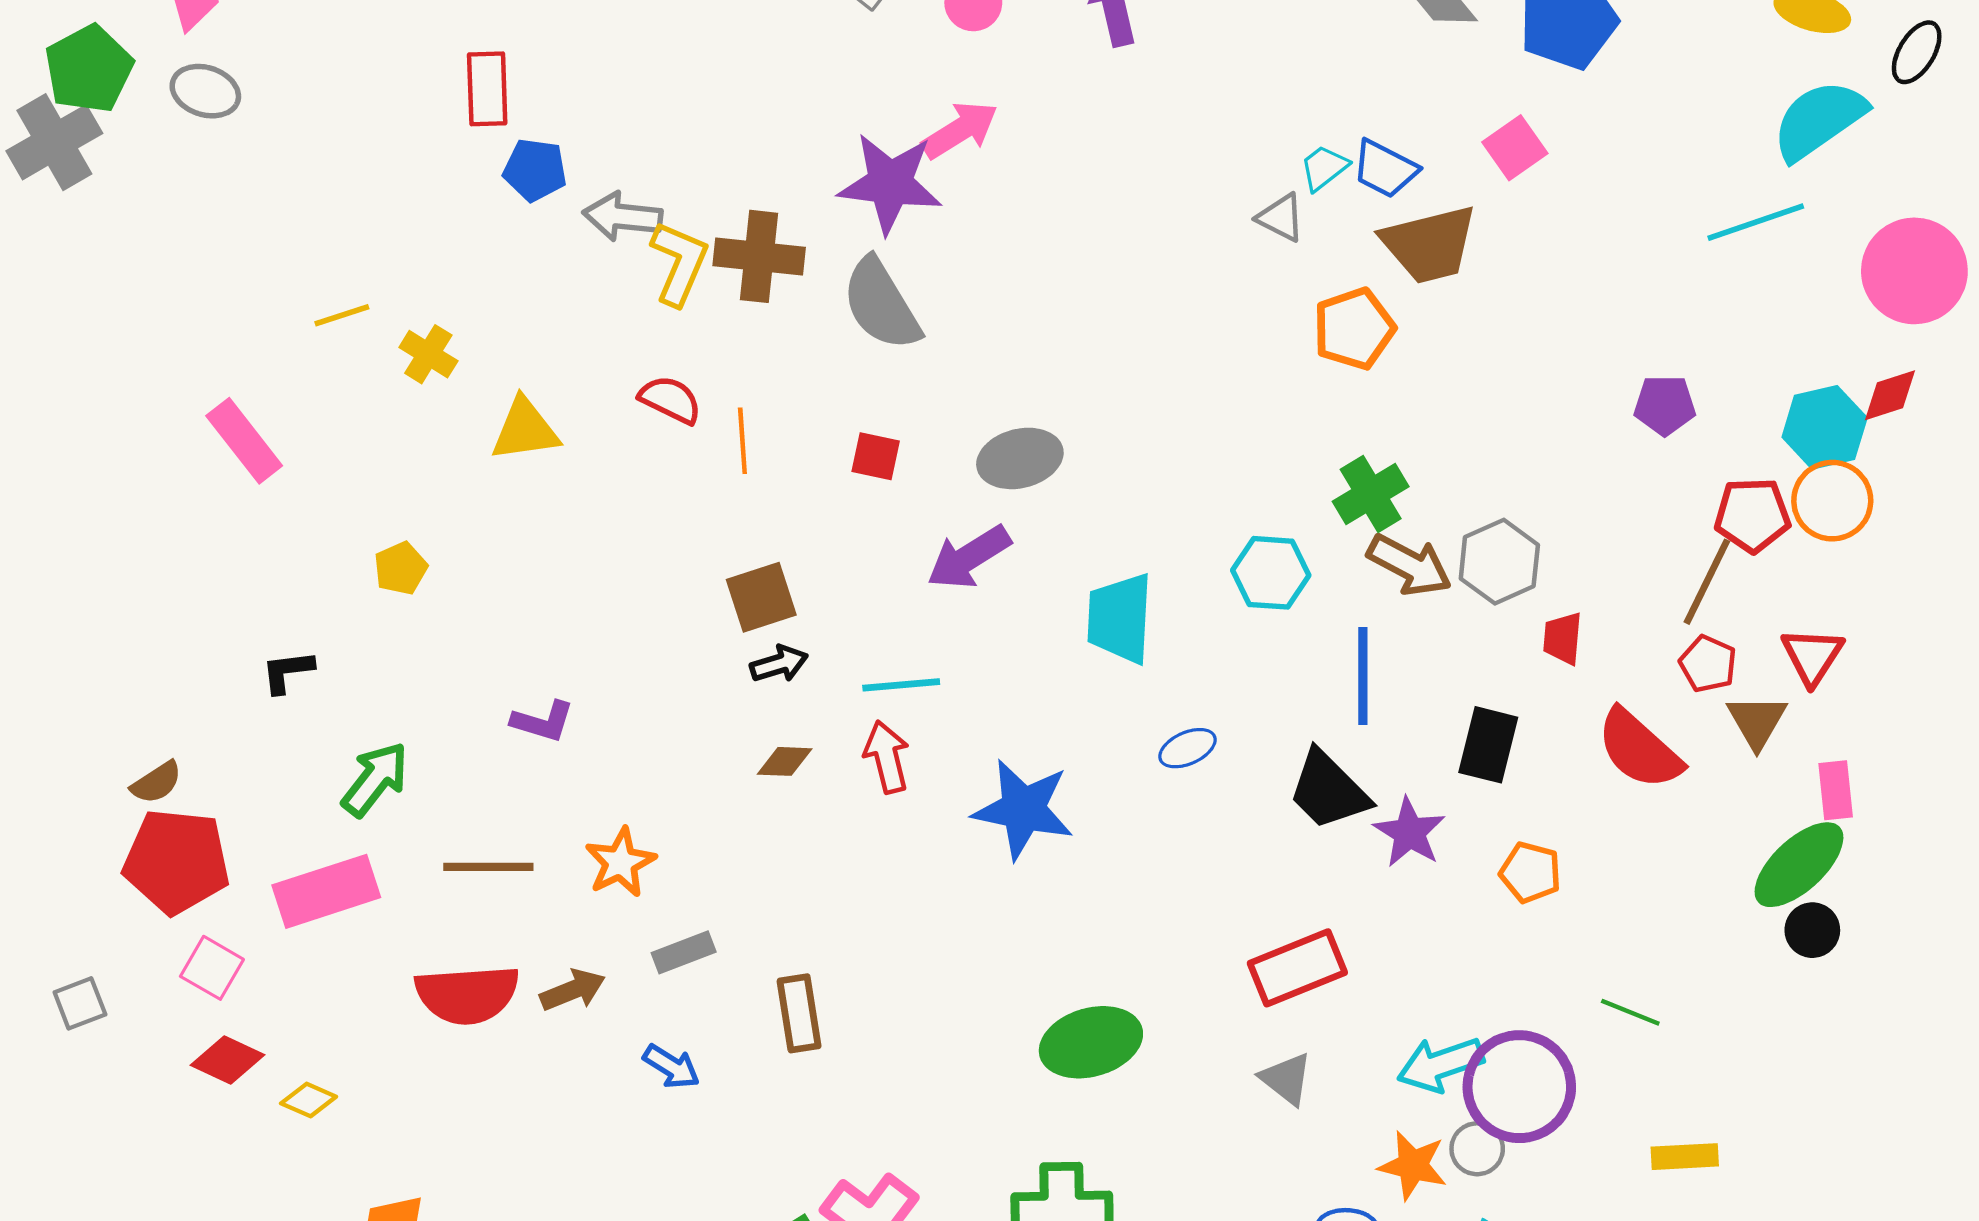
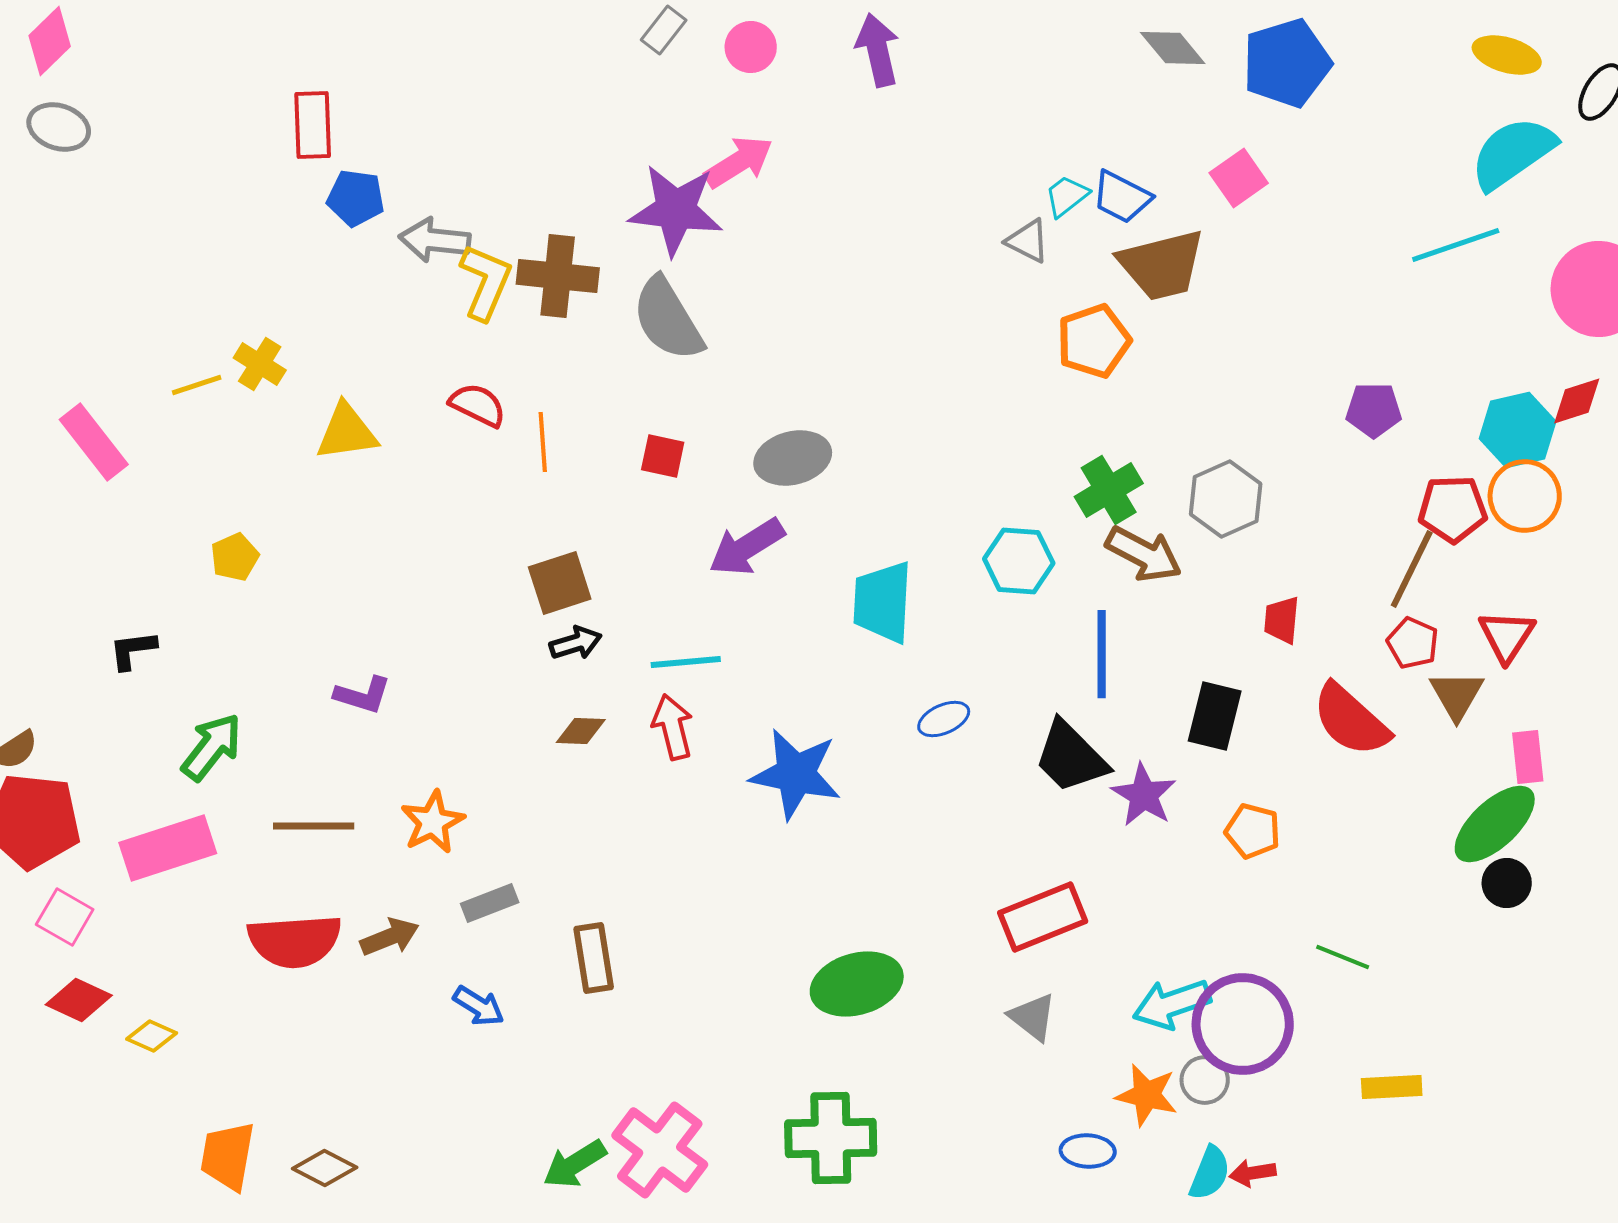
yellow line: (342, 315) -> (197, 385), moved
gray hexagon: (1499, 562) -> (1226, 499), moved

